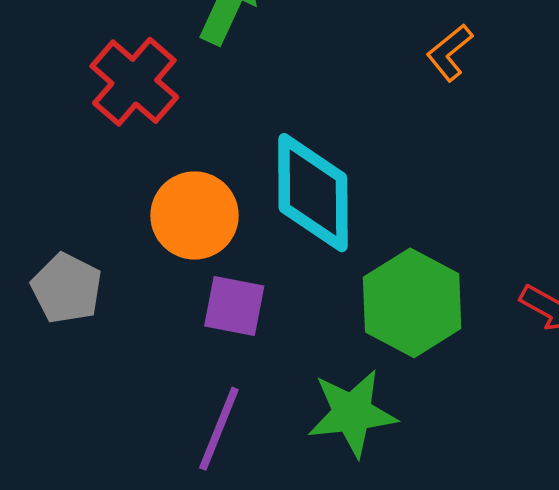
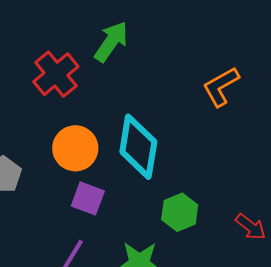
orange L-shape: (450, 52) -> (221, 87), size x1.4
green hexagon: (412, 303) -> (180, 212), size x0.7

